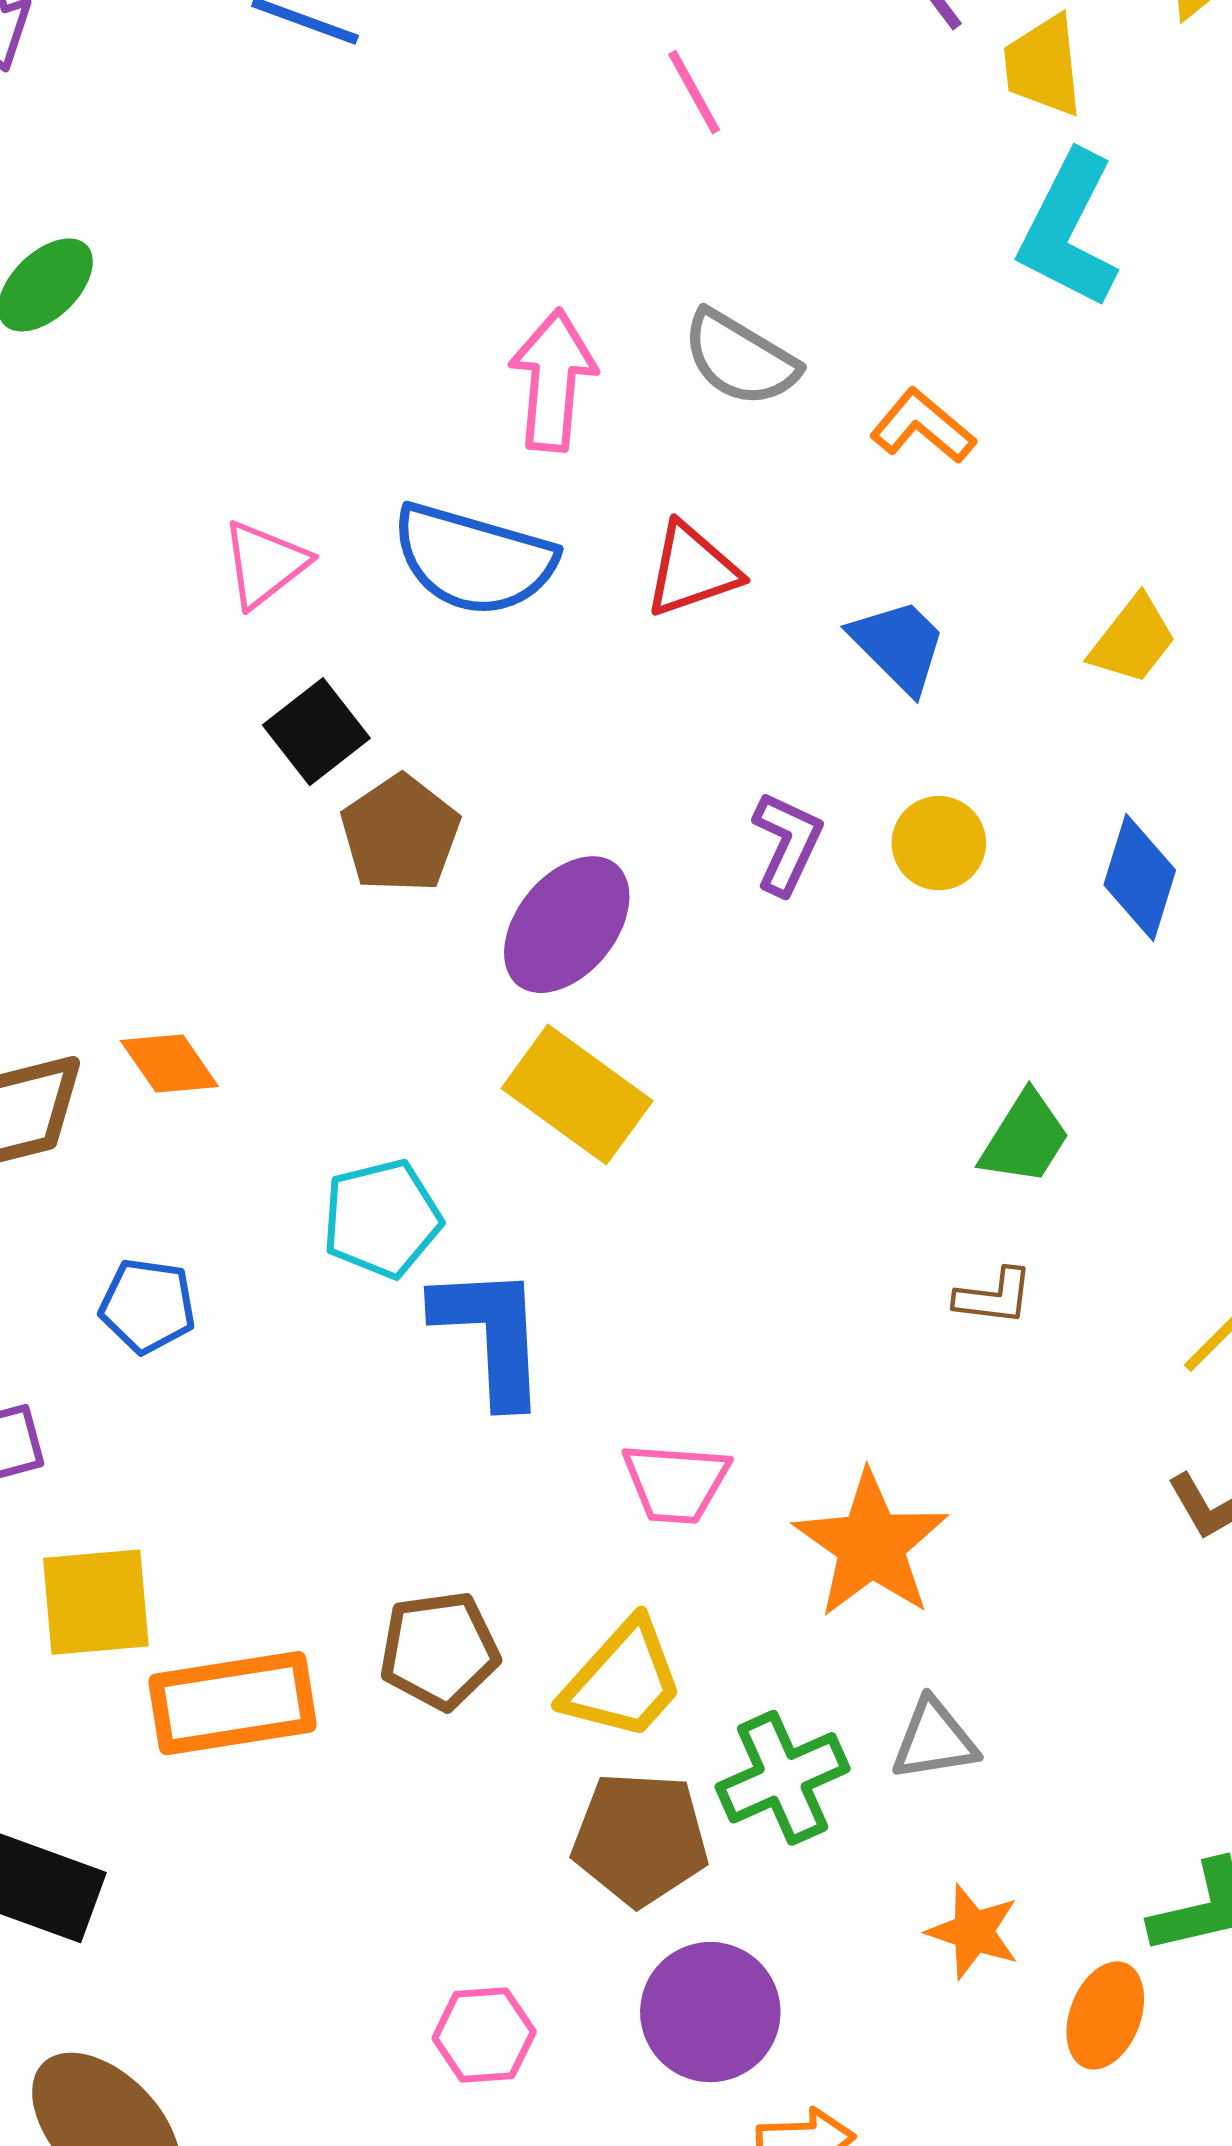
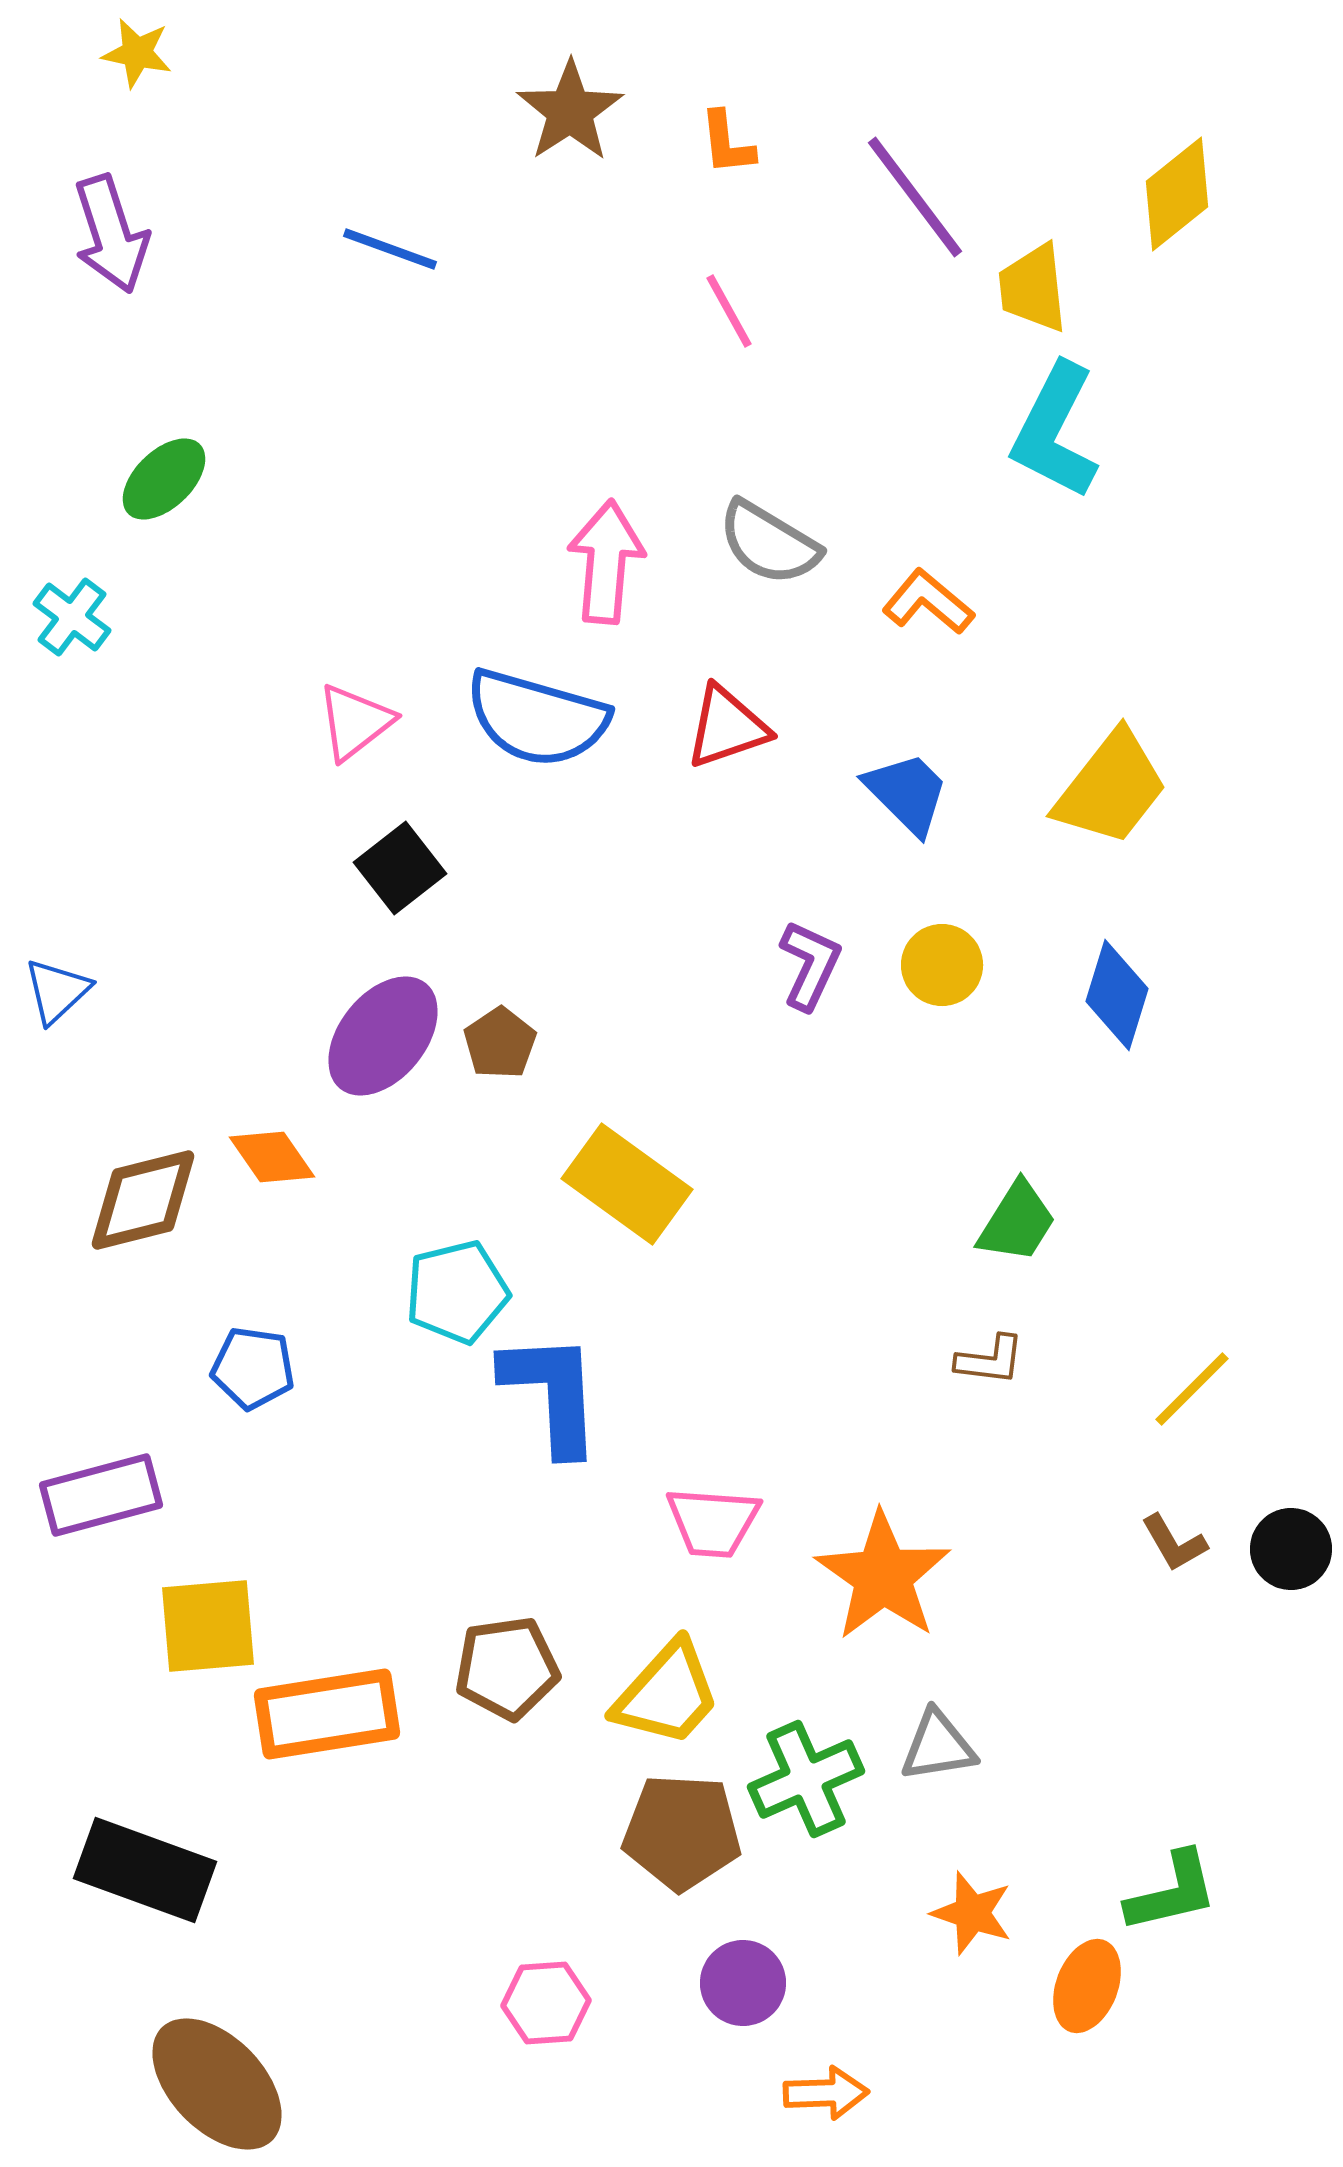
yellow trapezoid: (1133, 640) -> (1111, 788), size x1.5
brown pentagon: (400, 834) -> (500, 1043), moved, size x0.7
purple ellipse: (567, 925) -> (383, 1036), moved
purple circle: (710, 2012) -> (743, 1983), size x0.7

